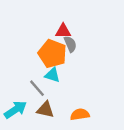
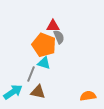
gray line: (37, 88) -> (31, 74), turned 63
orange semicircle: (80, 114) -> (88, 96), moved

